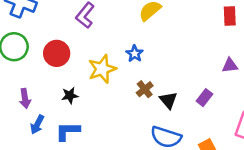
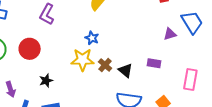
yellow star: (102, 69) -> (83, 60), moved, turned 30
purple rectangle: (204, 98) -> (154, 63), turned 72

